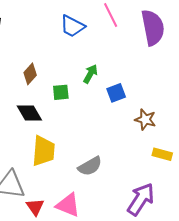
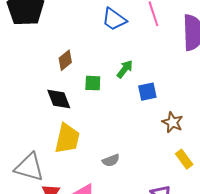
yellow rectangle: (162, 154) -> (184, 159), turned 30
gray semicircle: (90, 166) -> (111, 160), size x0.7

